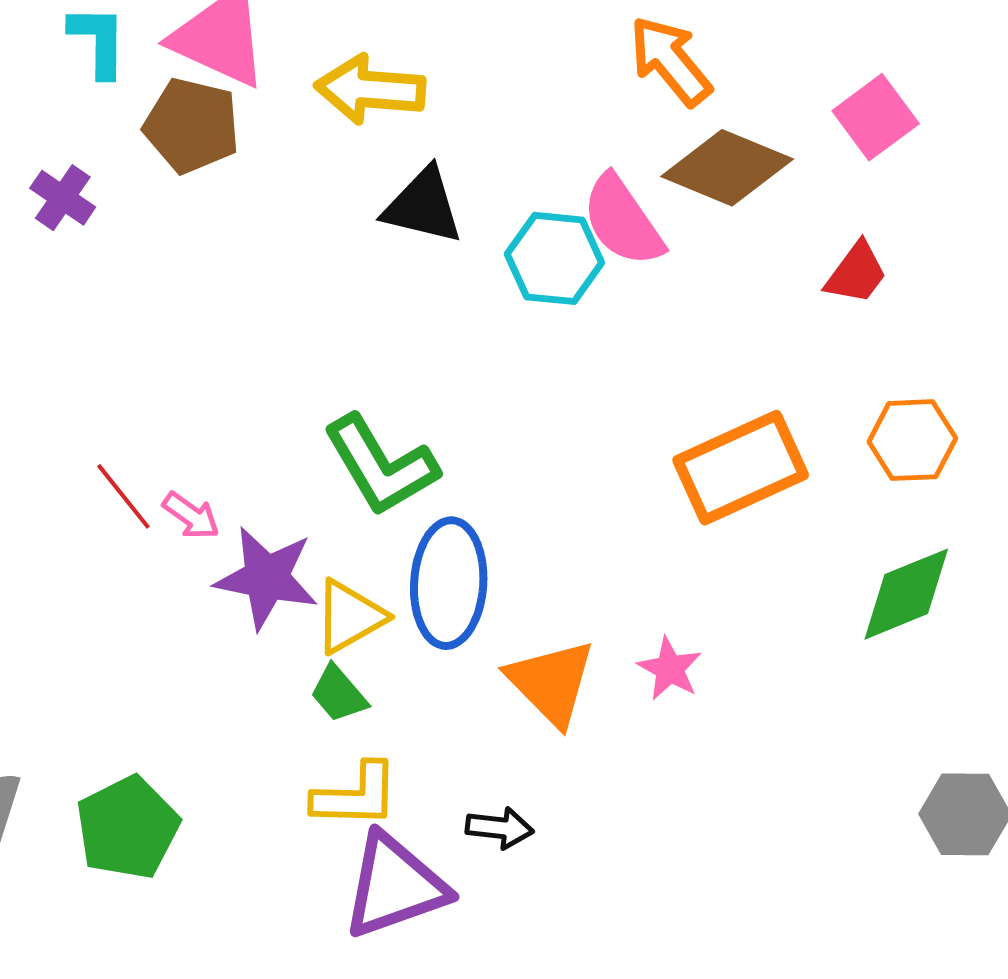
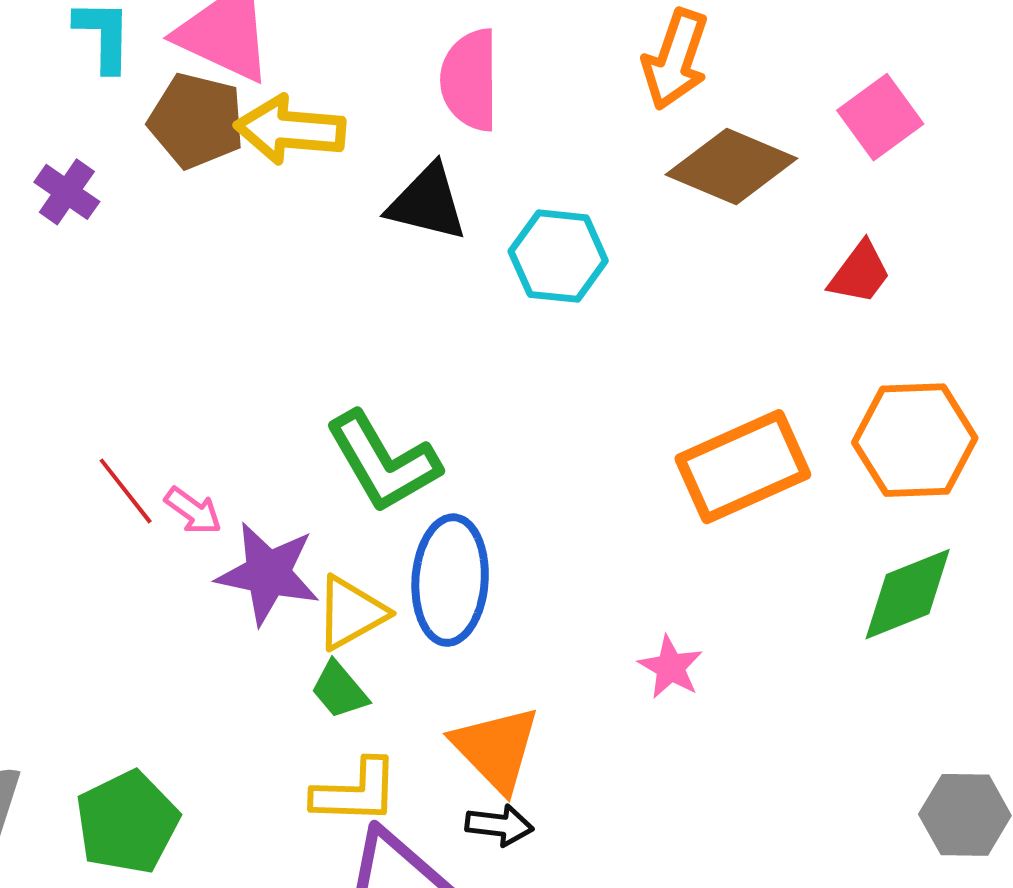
orange arrow: (670, 61) -> (675, 59), turned -122
yellow arrow: (370, 89) -> (290, 130), moved
pink semicircle: (623, 221) -> (470, 80), moved, turned 34
orange hexagon: (912, 440) -> (915, 440), size x1.4
orange triangle: (551, 682) -> (496, 749), moved

